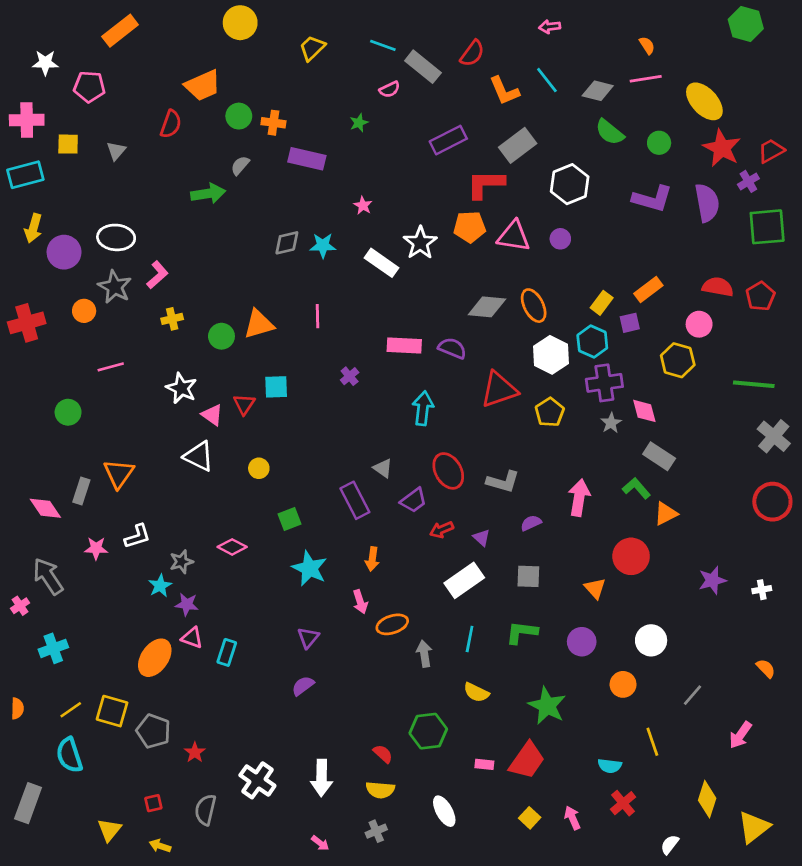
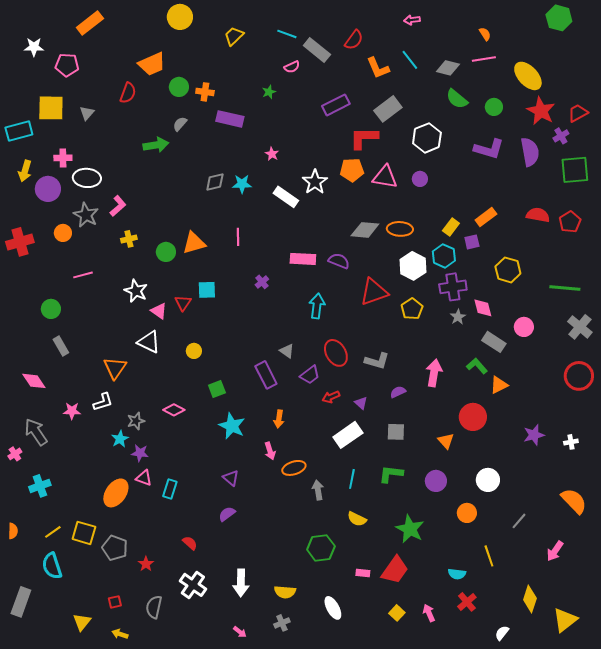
pink cross: (27, 120) -> (63, 158), moved, size x0.7
yellow square: (68, 144) -> (51, 108), size x1.6
orange ellipse: (534, 306) -> (400, 229), turned -60
pink circle: (699, 324) -> (524, 327), moved
orange triangle: (119, 474) -> (115, 368), moved
gray rectangle: (81, 491) -> (61, 346), moved, turned -48
purple triangle: (308, 638) -> (231, 478), turned -30
orange semicircle: (766, 668) -> (574, 501), size x1.8
red semicircle: (383, 754) -> (190, 543), moved

